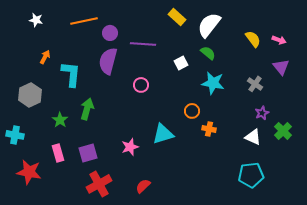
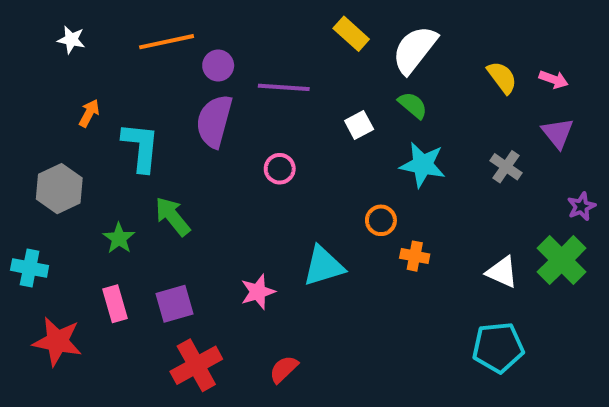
green arrow: (87, 109) -> (172, 216), turned -55
purple star: (262, 113) -> (581, 206), moved
green cross: (283, 131) -> (562, 260), size x1.4

